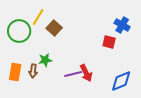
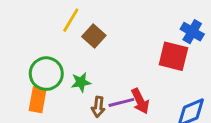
green circle: (19, 31) -> (46, 74), moved
red square: (109, 42) -> (173, 56), size x1.5
brown arrow: (33, 71) -> (98, 107), moved

